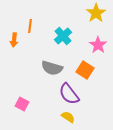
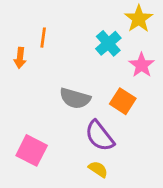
cyan cross: (63, 36) -> (108, 43), moved
pink square: (22, 104) -> (32, 150), size x1.5

